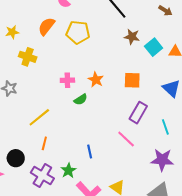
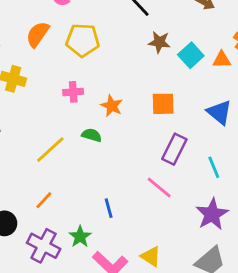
pink cross: (67, 80) -> (73, 92), moved
green semicircle: (81, 100) -> (92, 135), turned -128
yellow line: (39, 117) -> (50, 150), moved
orange line: (44, 143) -> (44, 200), turned 32
purple star: (162, 160) -> (212, 214), turned -30

